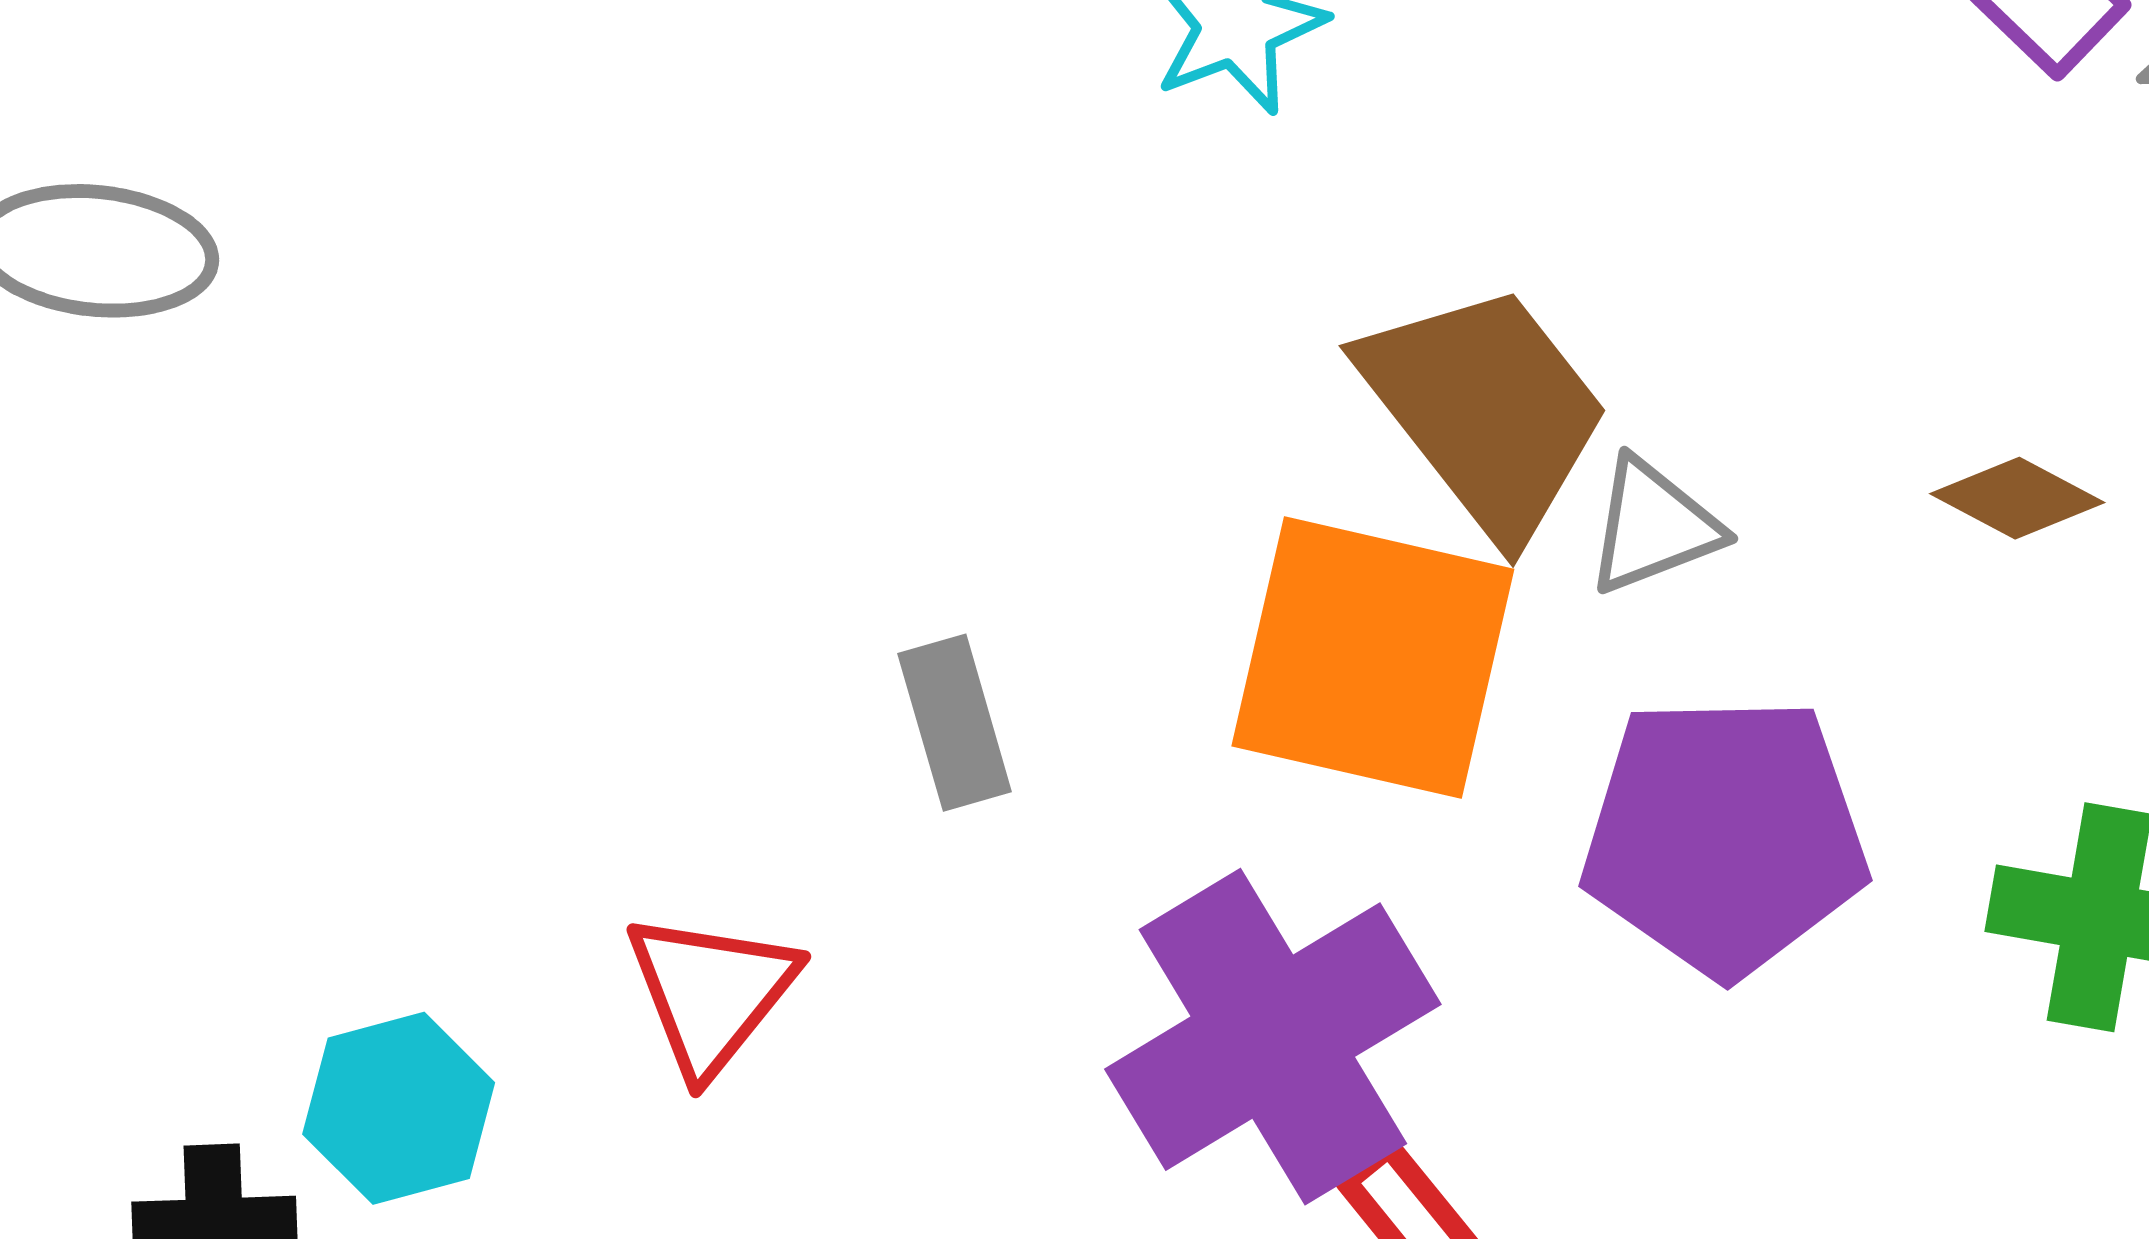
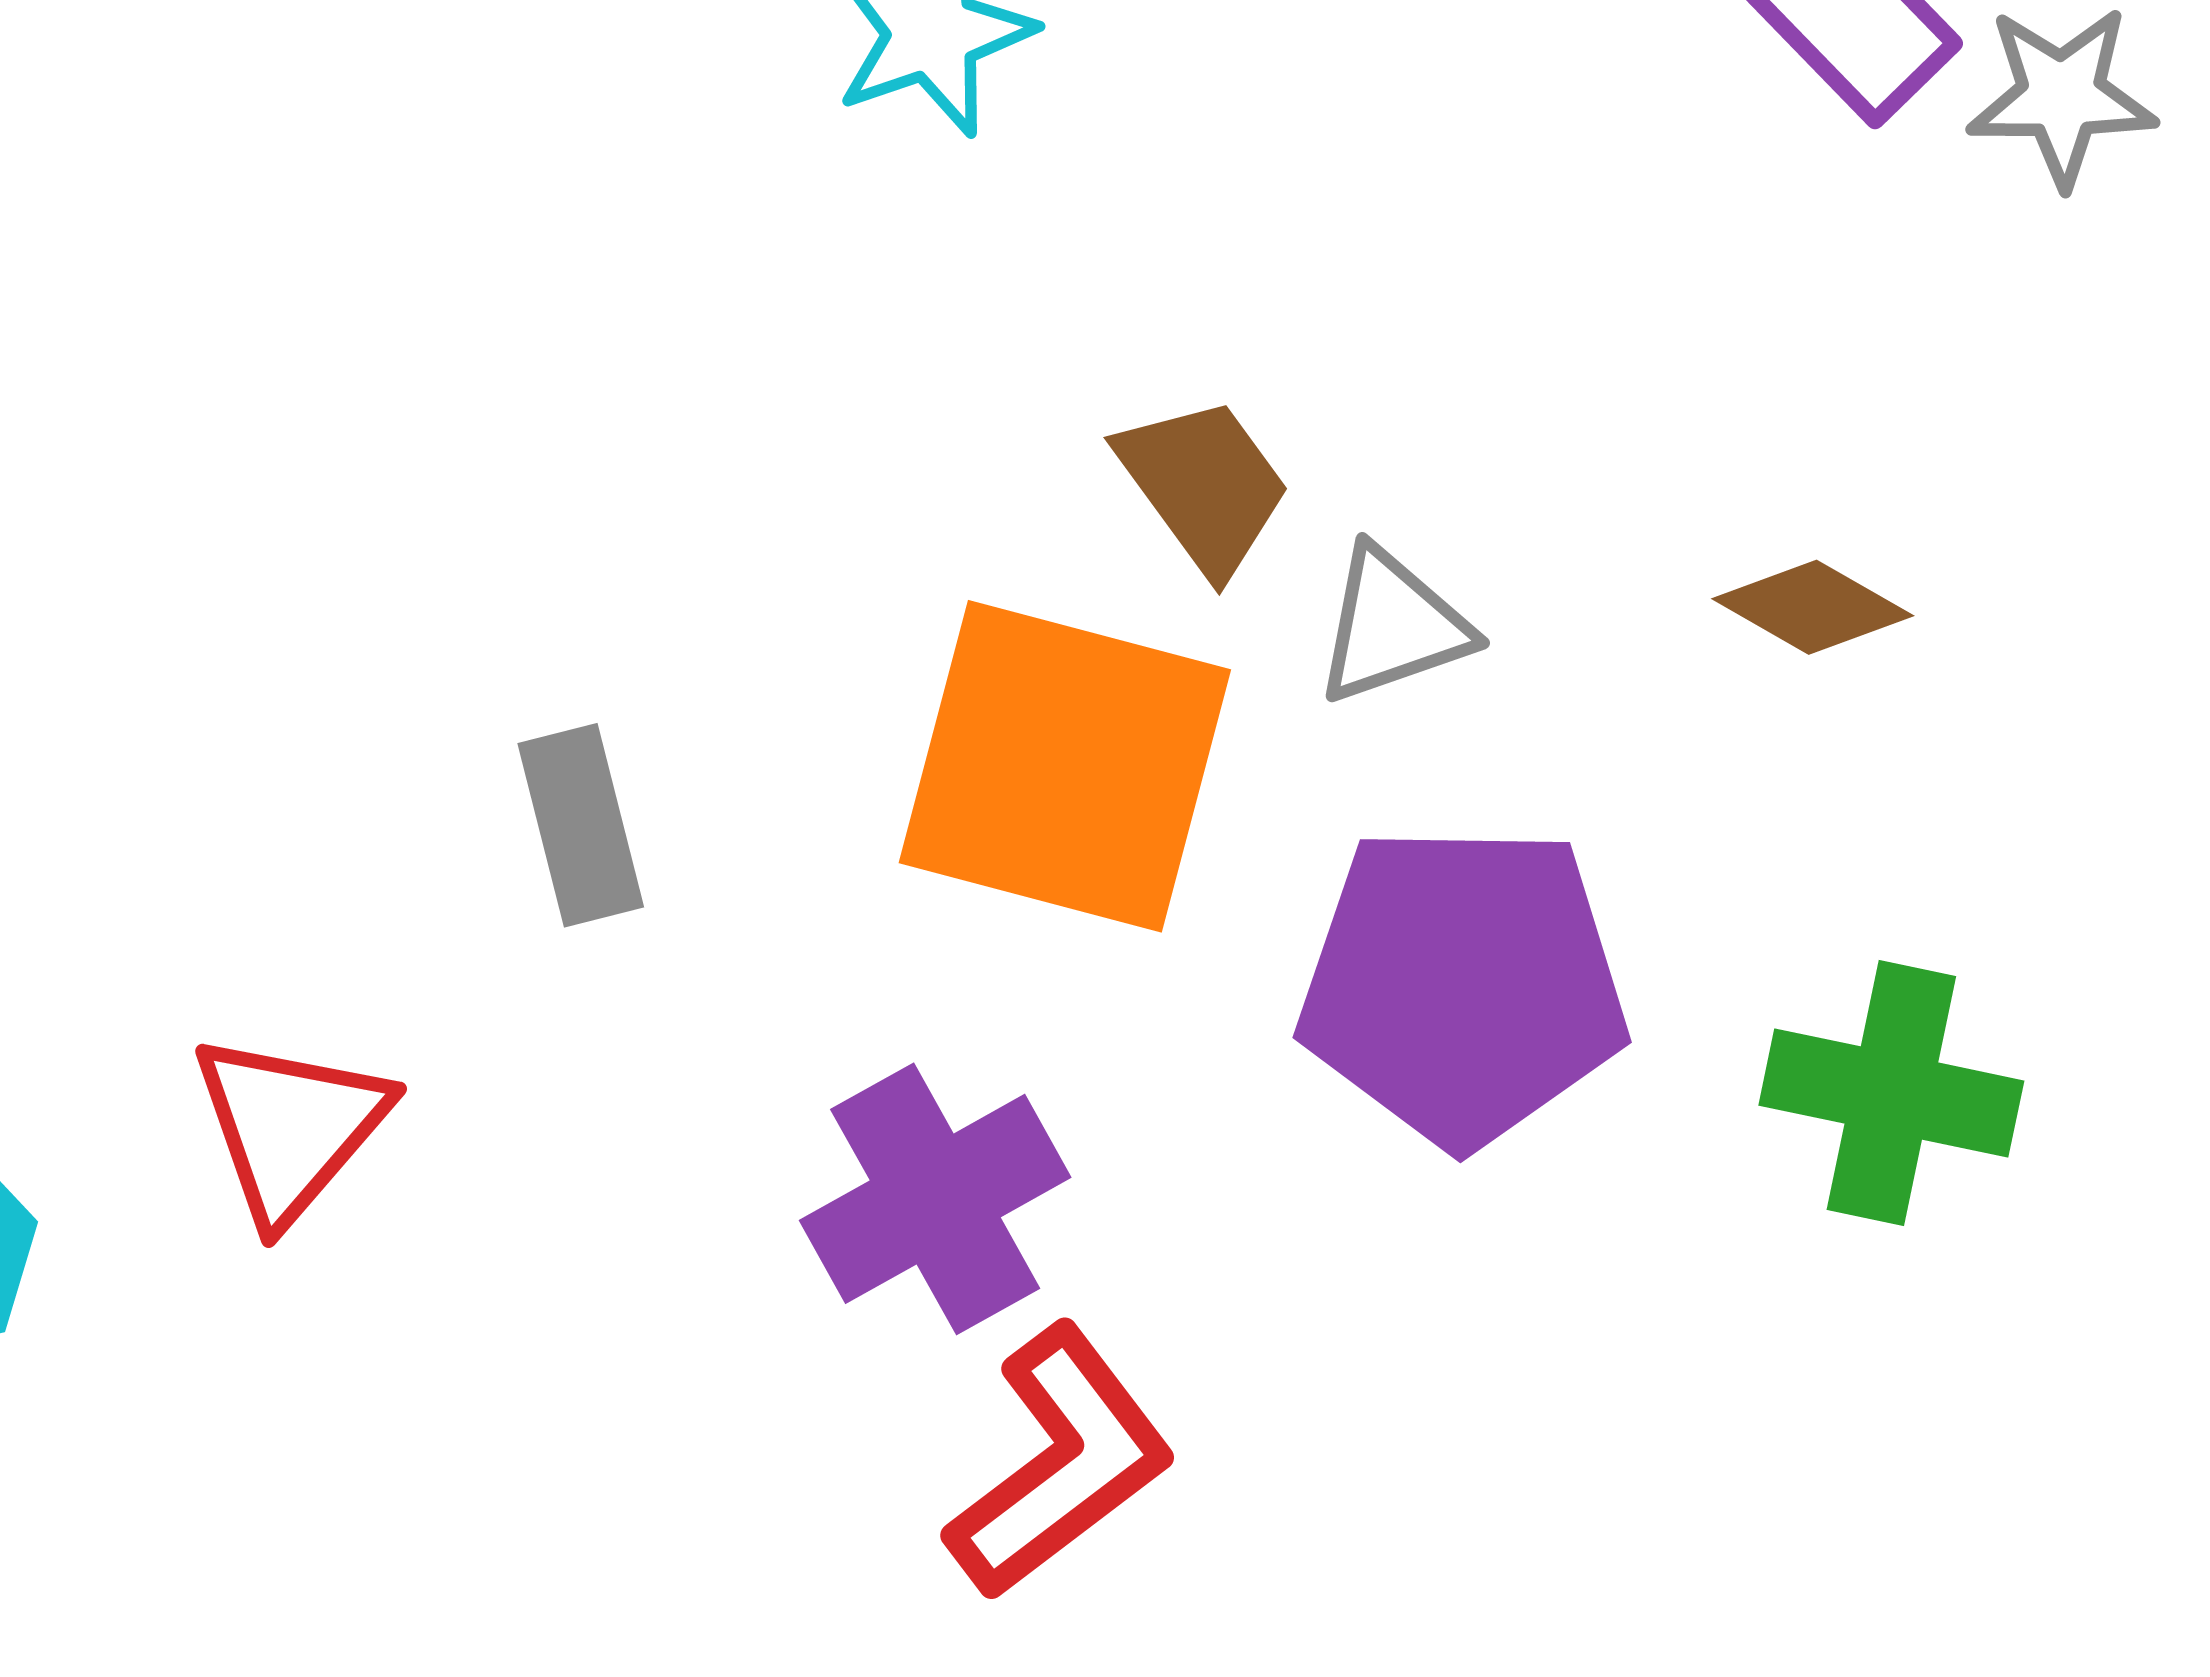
brown trapezoid: (1486, 410) -> (1204, 485), size x0.6
purple cross: (1273, 1037) -> (935, 1199), size x0.7

